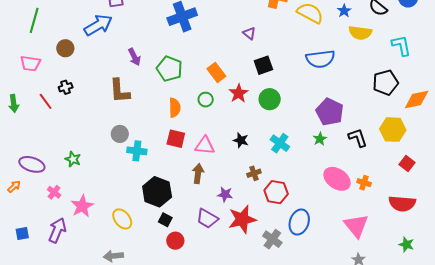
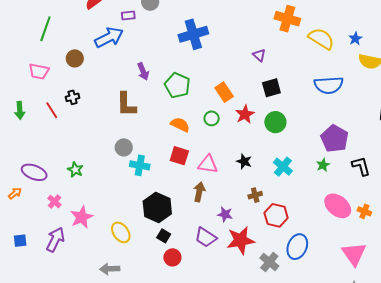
orange semicircle: (175, 108) -> (180, 125), turned -66

